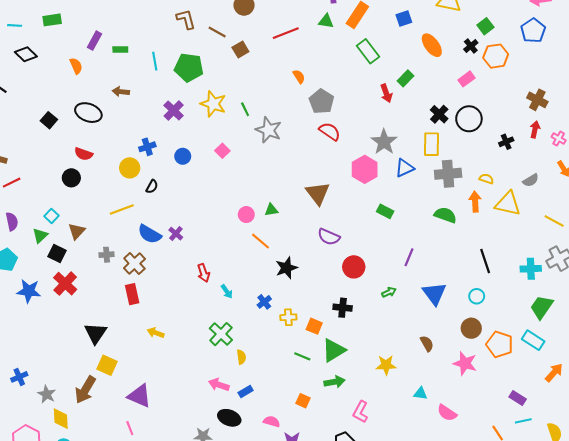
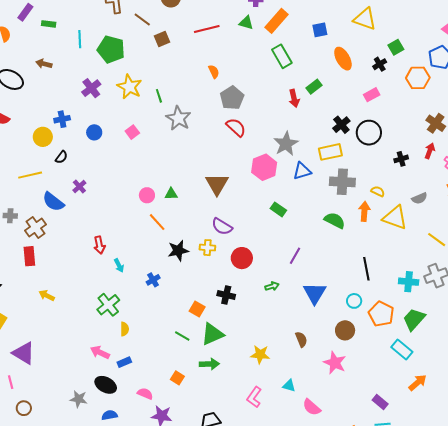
orange hexagon: (496, 56) -> (418, 78), moved
yellow rectangle: (432, 144) -> (330, 152), turned 70
purple cross: (176, 234) -> (79, 187), moved
yellow cross: (288, 317) -> (207, 248), moved
orange pentagon: (500, 344) -> (381, 314), moved
pink L-shape: (361, 412) -> (254, 397), moved

